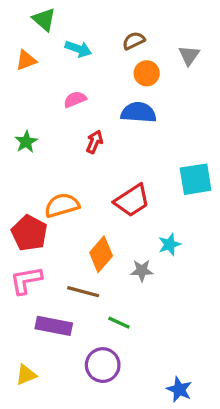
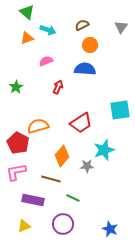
gray triangle: (189, 55) -> (121, 27), moved
orange triangle: (26, 60) -> (27, 38), moved
cyan star: (169, 244) -> (104, 150), size x1.5
yellow triangle: (26, 375) -> (24, 226), moved
blue star: (179, 389) -> (110, 229), moved

